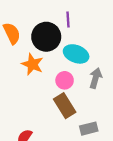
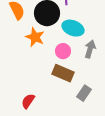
brown rectangle: (65, 106) -> (63, 73), turned -35
gray rectangle: (89, 129) -> (84, 93), turned -42

